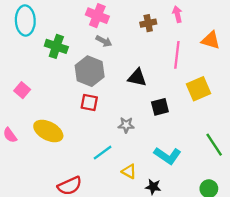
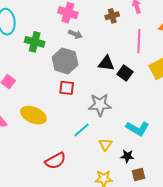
black square: (160, 107) -> (125, 73), moved, turned -35
gray star: (126, 125) -> (100, 105), size x1.6
yellow triangle: (129, 171) -> (105, 144), turned 40

